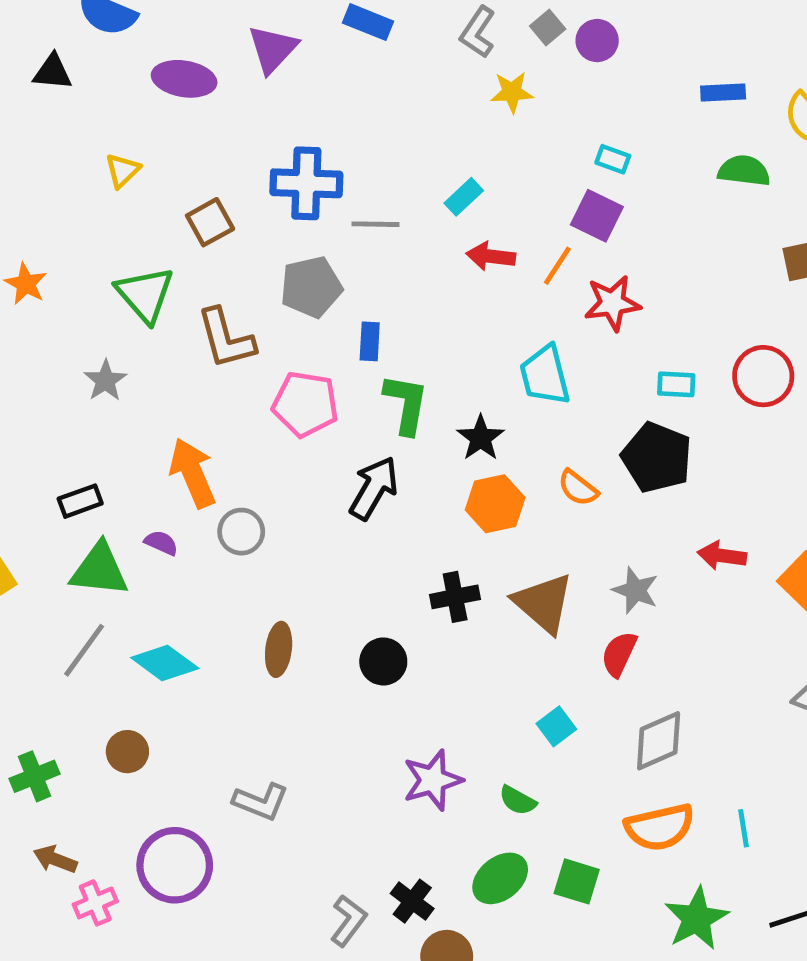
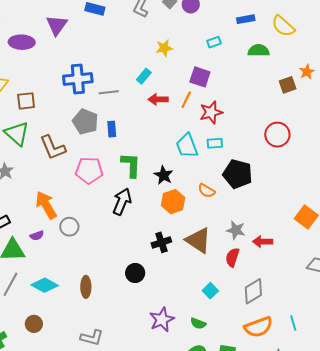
yellow star: (512, 92) -> (164, 48), moved
cyan rectangle: (613, 159) -> (214, 42), moved, turned -32
brown square: (210, 222) -> (26, 101), moved, turned 30
gray pentagon: (311, 287) -> (85, 122), turned -30
blue rectangle: (370, 341) -> (112, 129), moved
cyan rectangle: (676, 384) -> (215, 143), moved
purple semicircle: (161, 543) -> (37, 236), turned 144
red arrow: (722, 556) -> (263, 242), moved
brown ellipse: (279, 649) -> (86, 287), moved

